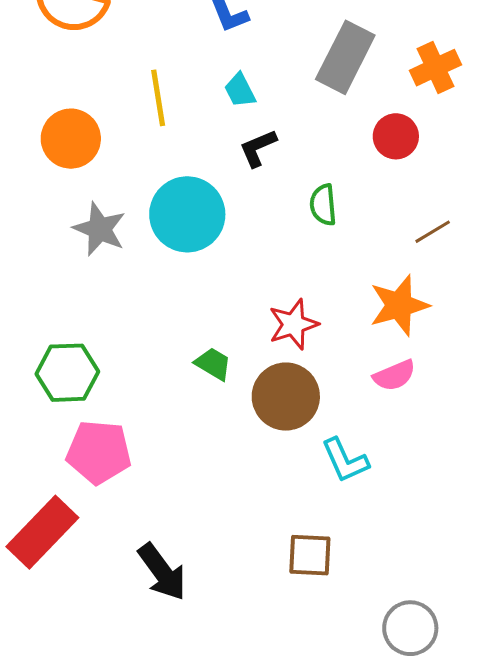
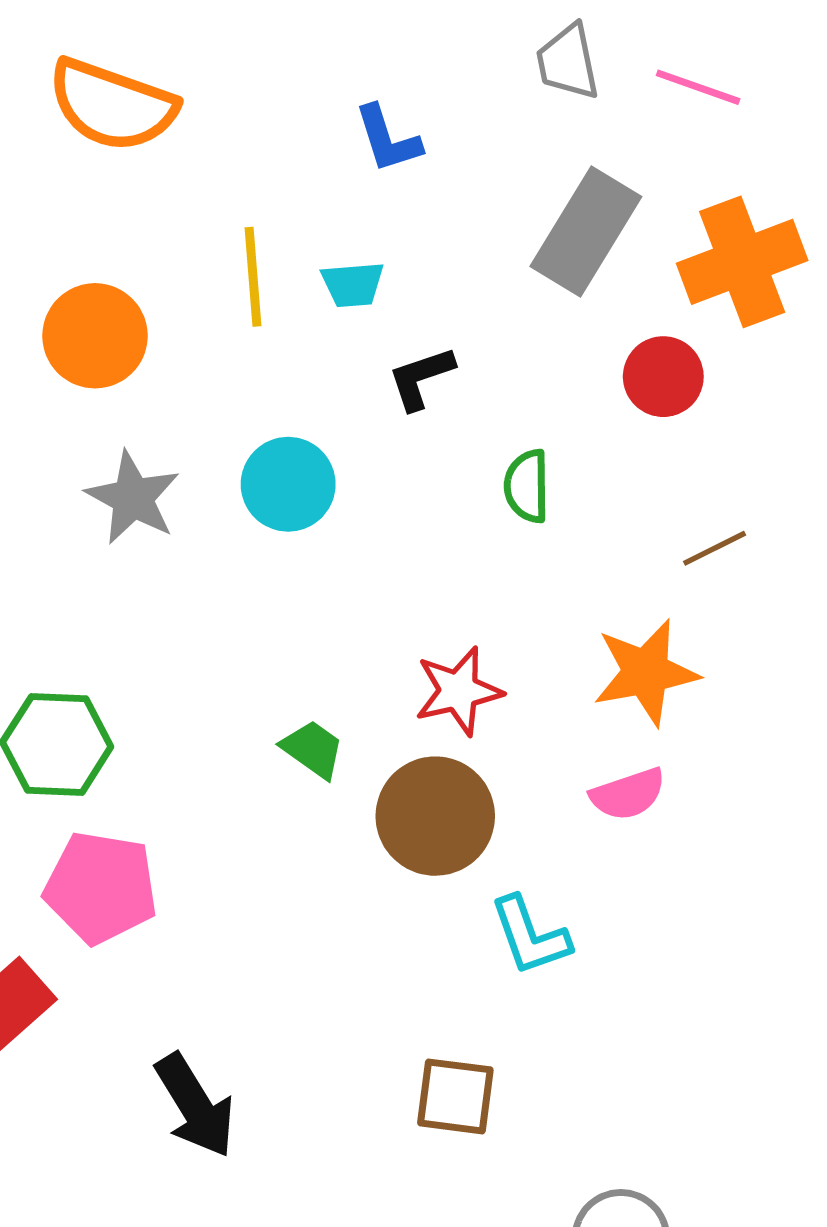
orange cross: (436, 68) -> (742, 262), size x1.4
cyan trapezoid: (240, 90) -> (353, 284), moved, turned -72
cyan circle: (187, 214) -> (288, 484), size x0.7

